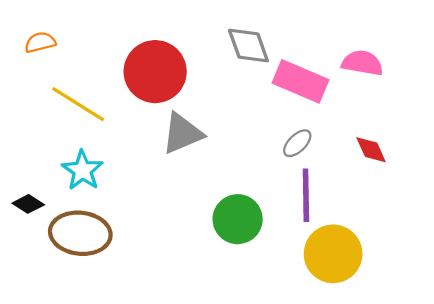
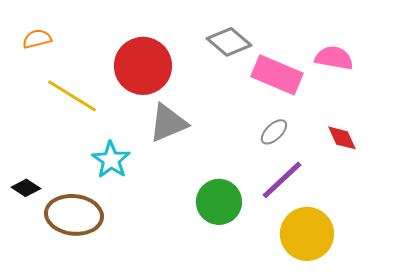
gray diamond: (248, 46) -> (229, 42), turned -30
cyan star: (82, 170) -> (111, 160), moved
purple line: (306, 195) -> (282, 180), turned 48

